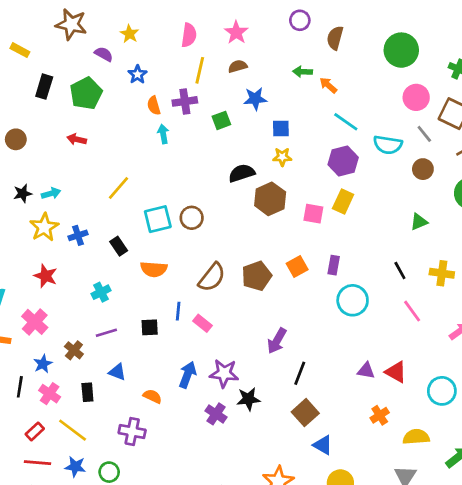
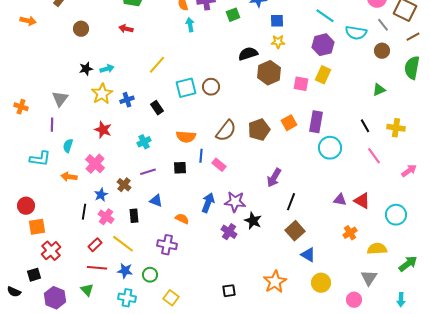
purple rectangle: (334, 265) -> (316, 122), size x1.5
orange semicircle: (154, 269) -> (186, 137), moved
black star: (248, 399) -> (253, 221), turned 30

